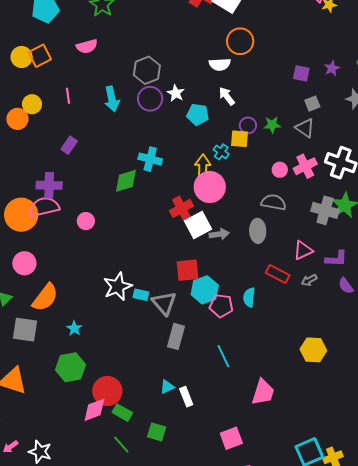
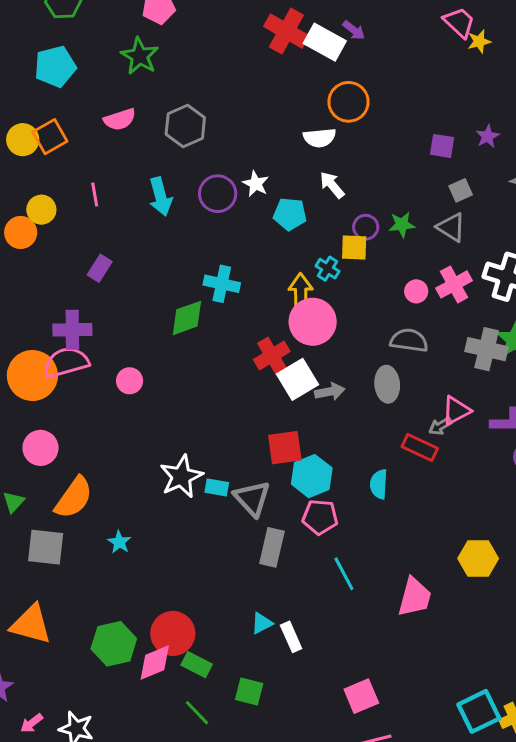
gray hexagon: (147, 70) -> (185, 126), moved
gray arrow: (309, 280) -> (440, 426), moved
pink pentagon: (221, 306) -> (320, 517), moved
green hexagon: (71, 367) -> (114, 644), moved
pink trapezoid: (263, 392) -> (415, 597), moved

